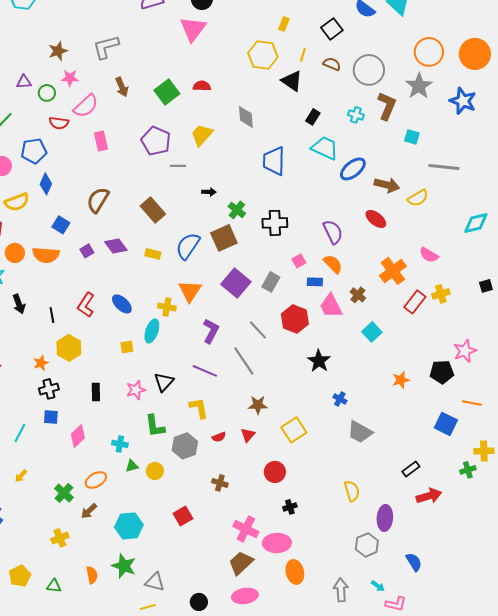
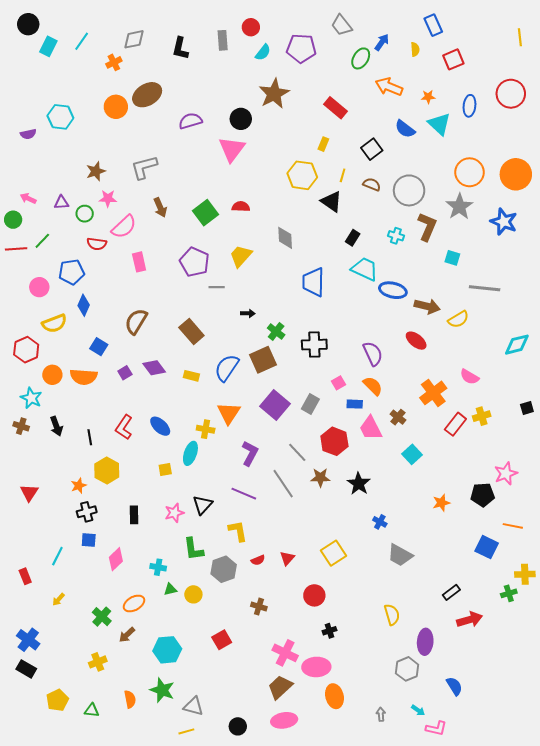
blue ellipse: (353, 169) -> (393, 290), turned 52
brown star: (258, 405) -> (320, 478), moved
gray arrow: (341, 590) -> (381, 714), size x0.6

